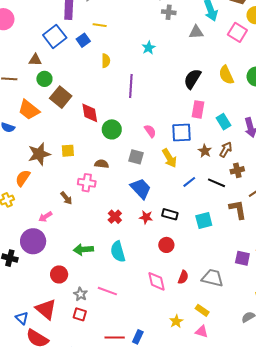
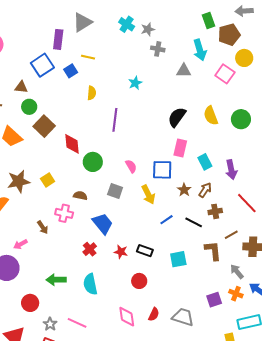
yellow square: (68, 151) -> (48, 180), turned -32
blue trapezoid: (141, 189) -> (103, 224), moved
purple square: (242, 258) -> (214, 300), turned -35

